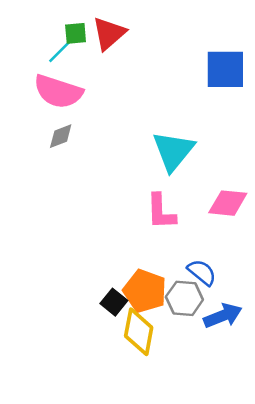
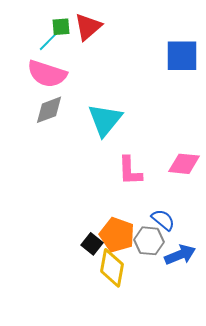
gray diamond: (61, 136) -> (49, 110), size x1.4
cyan triangle: (173, 151) -> (105, 120), moved

